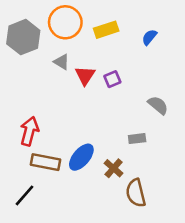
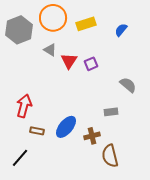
brown rectangle: (45, 162) -> (37, 131), size x0.6
brown cross: (114, 168) -> (92, 136), turned 35

